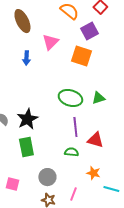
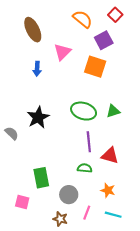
black star: (27, 119) -> (38, 117), moved
green rectangle: (26, 147) -> (41, 178), moved
gray circle: (47, 177) -> (69, 195), moved
cyan line: (111, 189) -> (113, 215), moved

